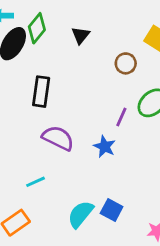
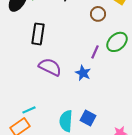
cyan line: (35, 182) -> (29, 110), moved
cyan semicircle: (81, 214) -> (66, 121), turned -35

